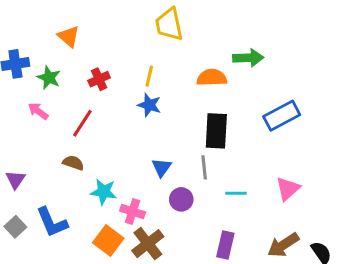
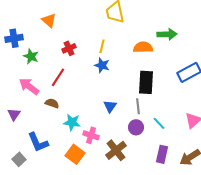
green star: (49, 78) -> (31, 56), moved
pink arrow: (38, 111) -> (29, 86), moved, size x1.5
cyan line: (236, 193) -> (159, 123), turned 48
purple circle: (181, 199) -> (136, 127), moved
gray square: (15, 227) -> (19, 159), moved
brown cross: (148, 244) -> (116, 150), moved
purple rectangle: (225, 245) -> (162, 154), moved

